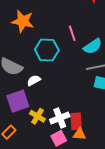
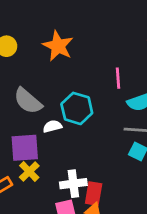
cyan hexagon: (47, 50) -> (77, 108), moved
yellow cross: (37, 116) -> (29, 172), moved

